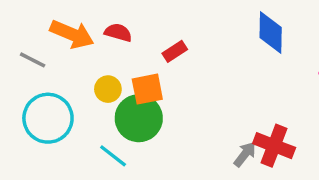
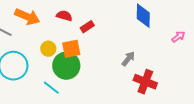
red semicircle: (118, 33) -> (64, 16), moved
gray arrow: (245, 154) -> (128, 59), moved

